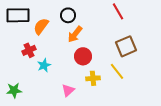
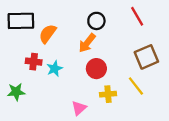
black circle: (68, 15) -> (96, 21), moved
red cross: (29, 50) -> (34, 62), turned 32
cyan star: (44, 65) -> (55, 69), moved
green star: (14, 90) -> (16, 92), moved

